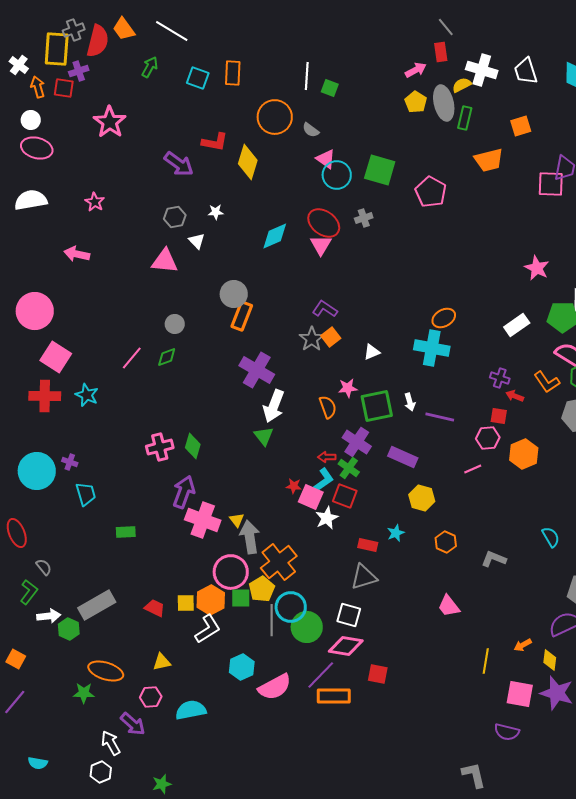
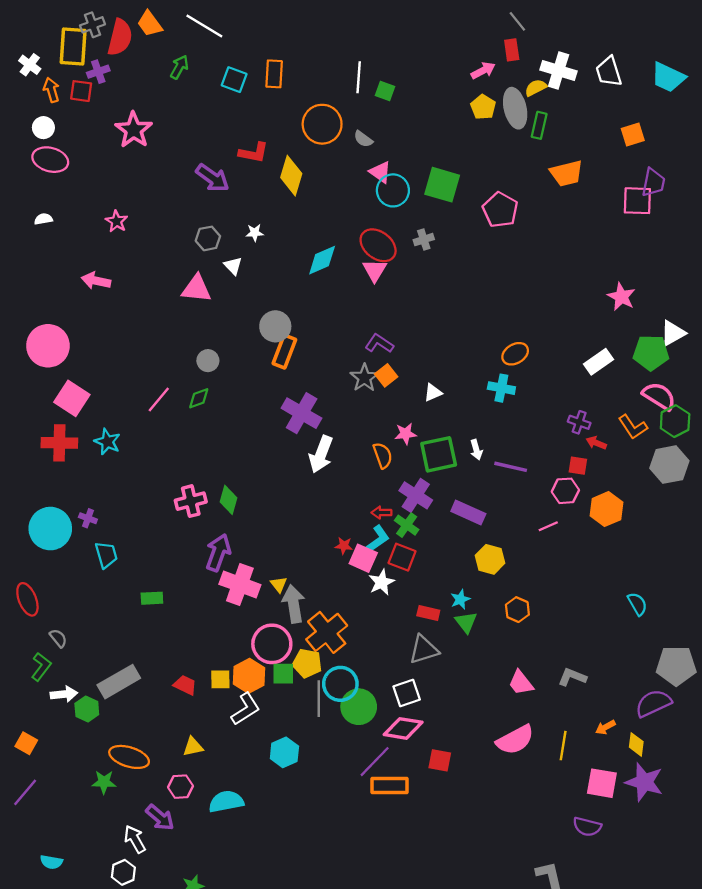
orange square: (521, 126) -> (633, 134), moved
white semicircle: (31, 200) -> (43, 219), size x0.5
cyan cross: (432, 348) -> (501, 388), size x0.7
green triangle: (264, 436) -> (466, 622), moved
gray L-shape: (494, 559) -> (572, 677), moved
yellow pentagon: (262, 589) -> (307, 663), turned -30
white square: (349, 615) -> (407, 693), turned -35
pink semicircle: (275, 687) -> (515, 740), moved

